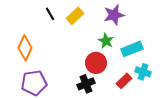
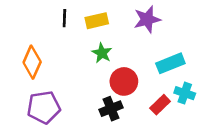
black line: (50, 14) -> (64, 18), turned 32
yellow rectangle: (75, 16) -> (97, 21), turned 30
green star: (106, 41) -> (102, 53), moved

